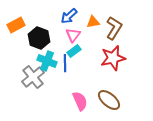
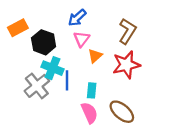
orange triangle: (93, 22) -> (95, 56), moved, turned -32
cyan rectangle: (74, 51) -> (92, 90), moved, turned -48
blue line: (65, 63) -> (67, 80), moved

